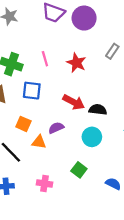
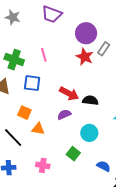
purple circle: (84, 18) -> (86, 33), moved
red star: (76, 63) -> (85, 57), moved
purple semicircle: (56, 128) -> (64, 115), moved
cyan circle: (92, 137) -> (89, 133), moved

